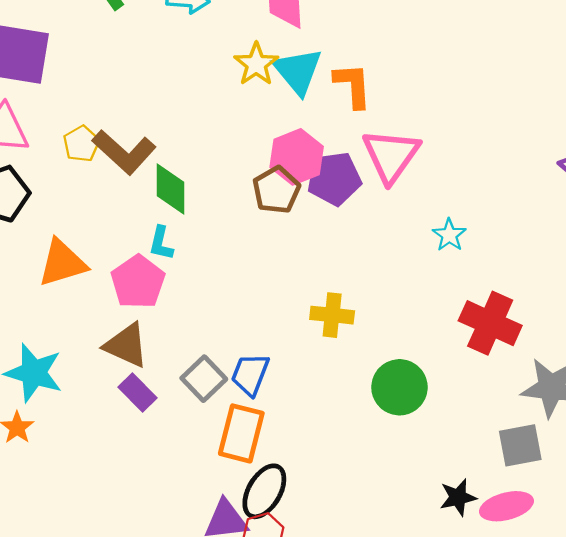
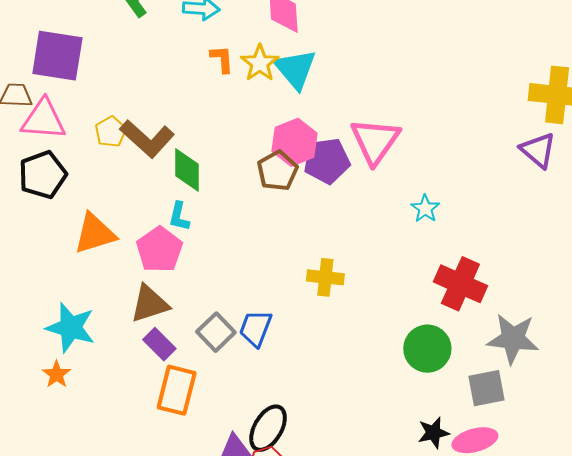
orange L-shape: (353, 85) -> (222, 59), moved, size x0.7
brown triangle: (126, 345) -> (150, 304), turned -42
green circle: (399, 387) -> (427, 349), moved
orange rectangle: (241, 433) -> (177, 390), moved

